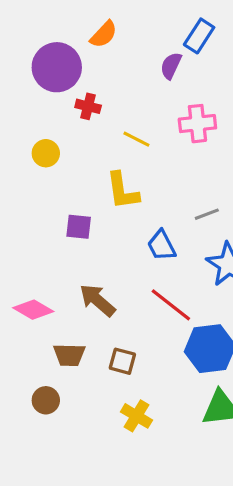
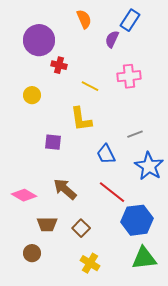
orange semicircle: (104, 34) -> (84, 19), moved, turned -66
brown square: (122, 361) -> (81, 228), turned 30

